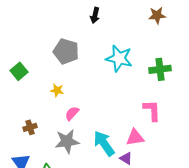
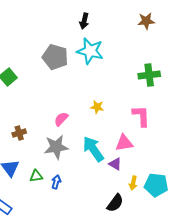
cyan star: (119, 58) -> (90, 51), moved
yellow star: (57, 90) -> (97, 107), moved

